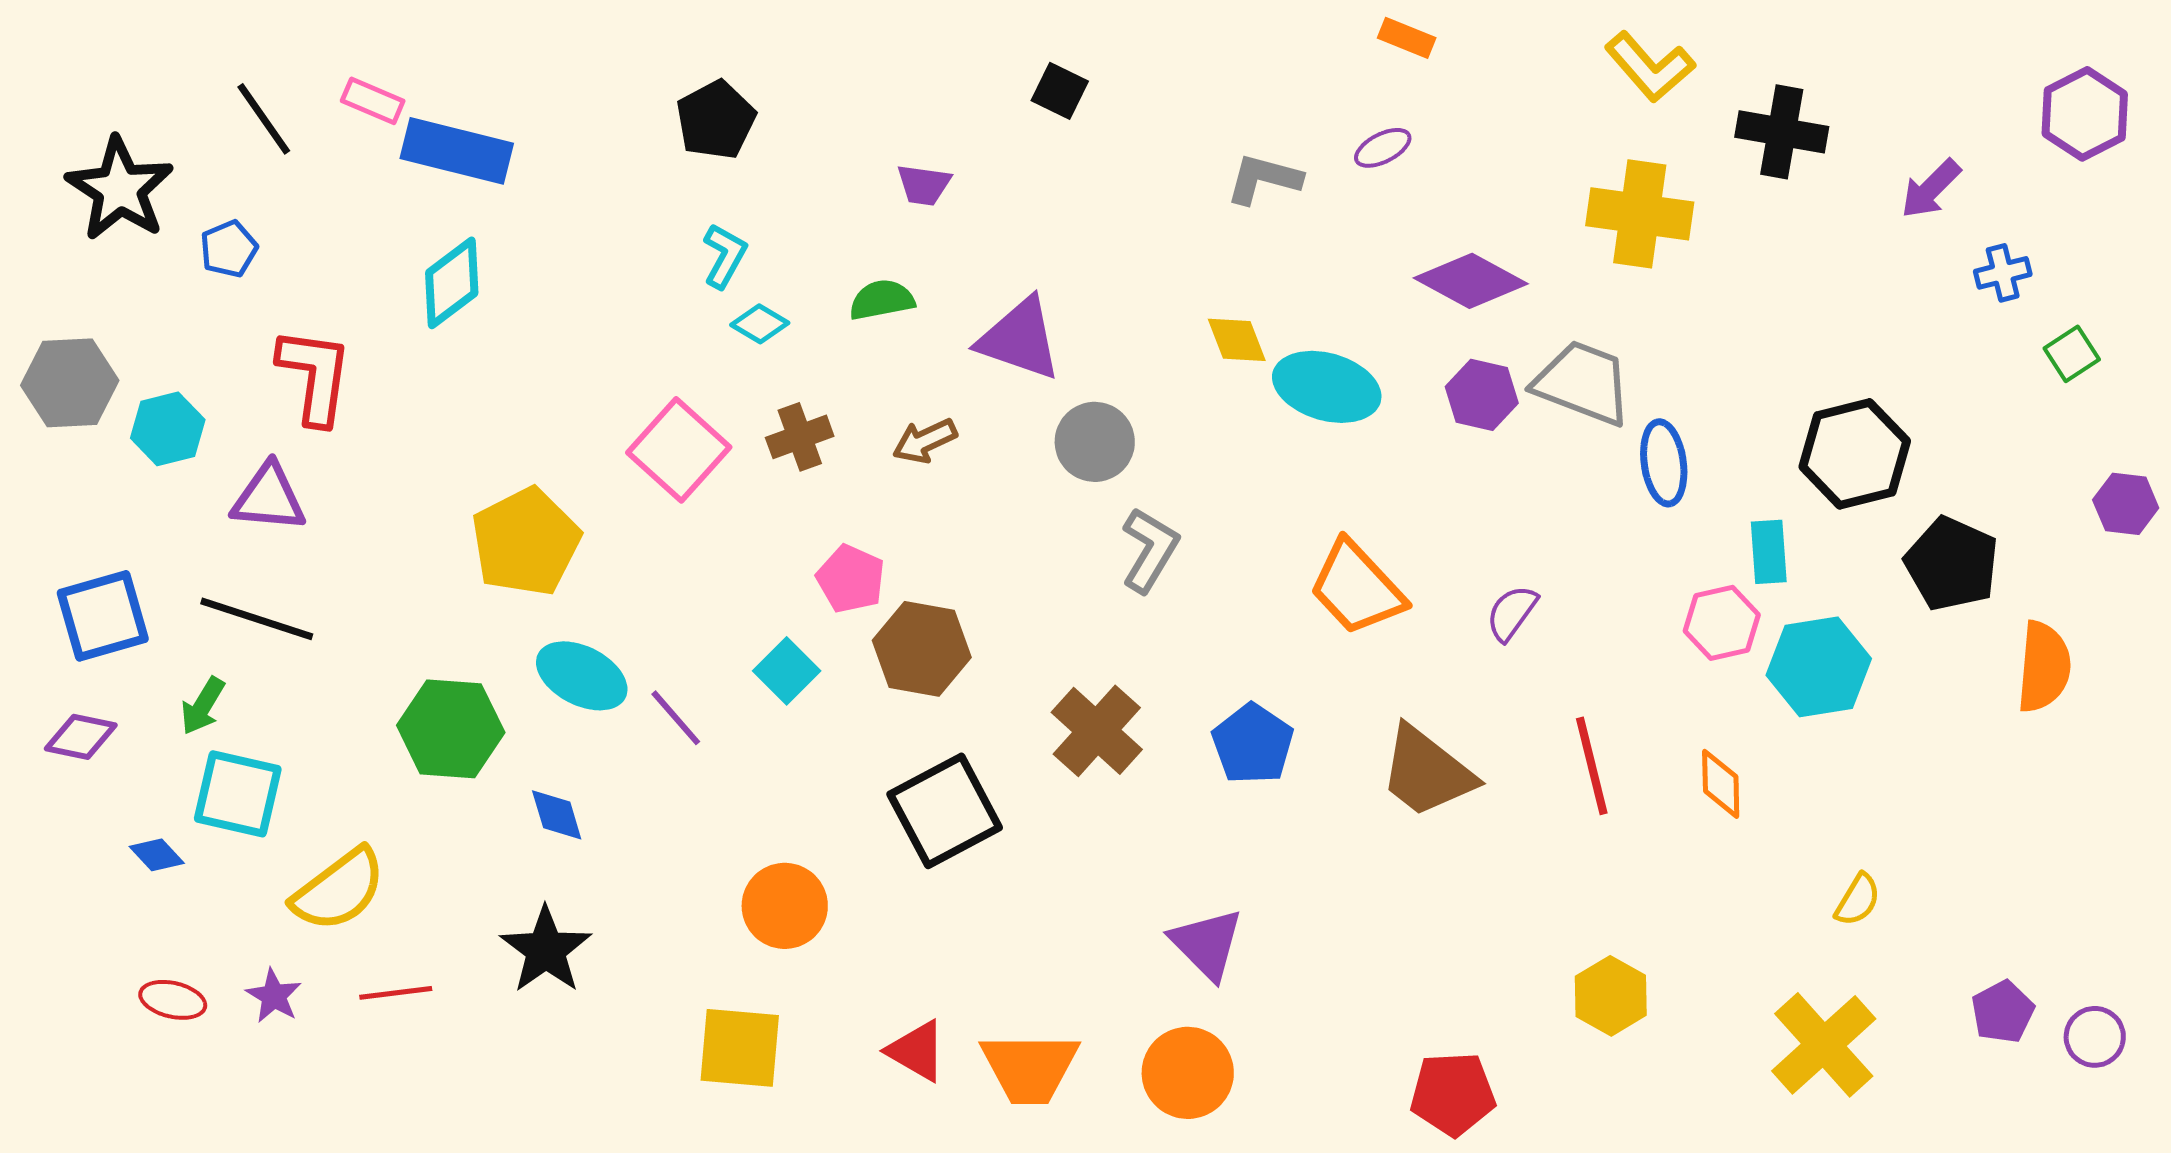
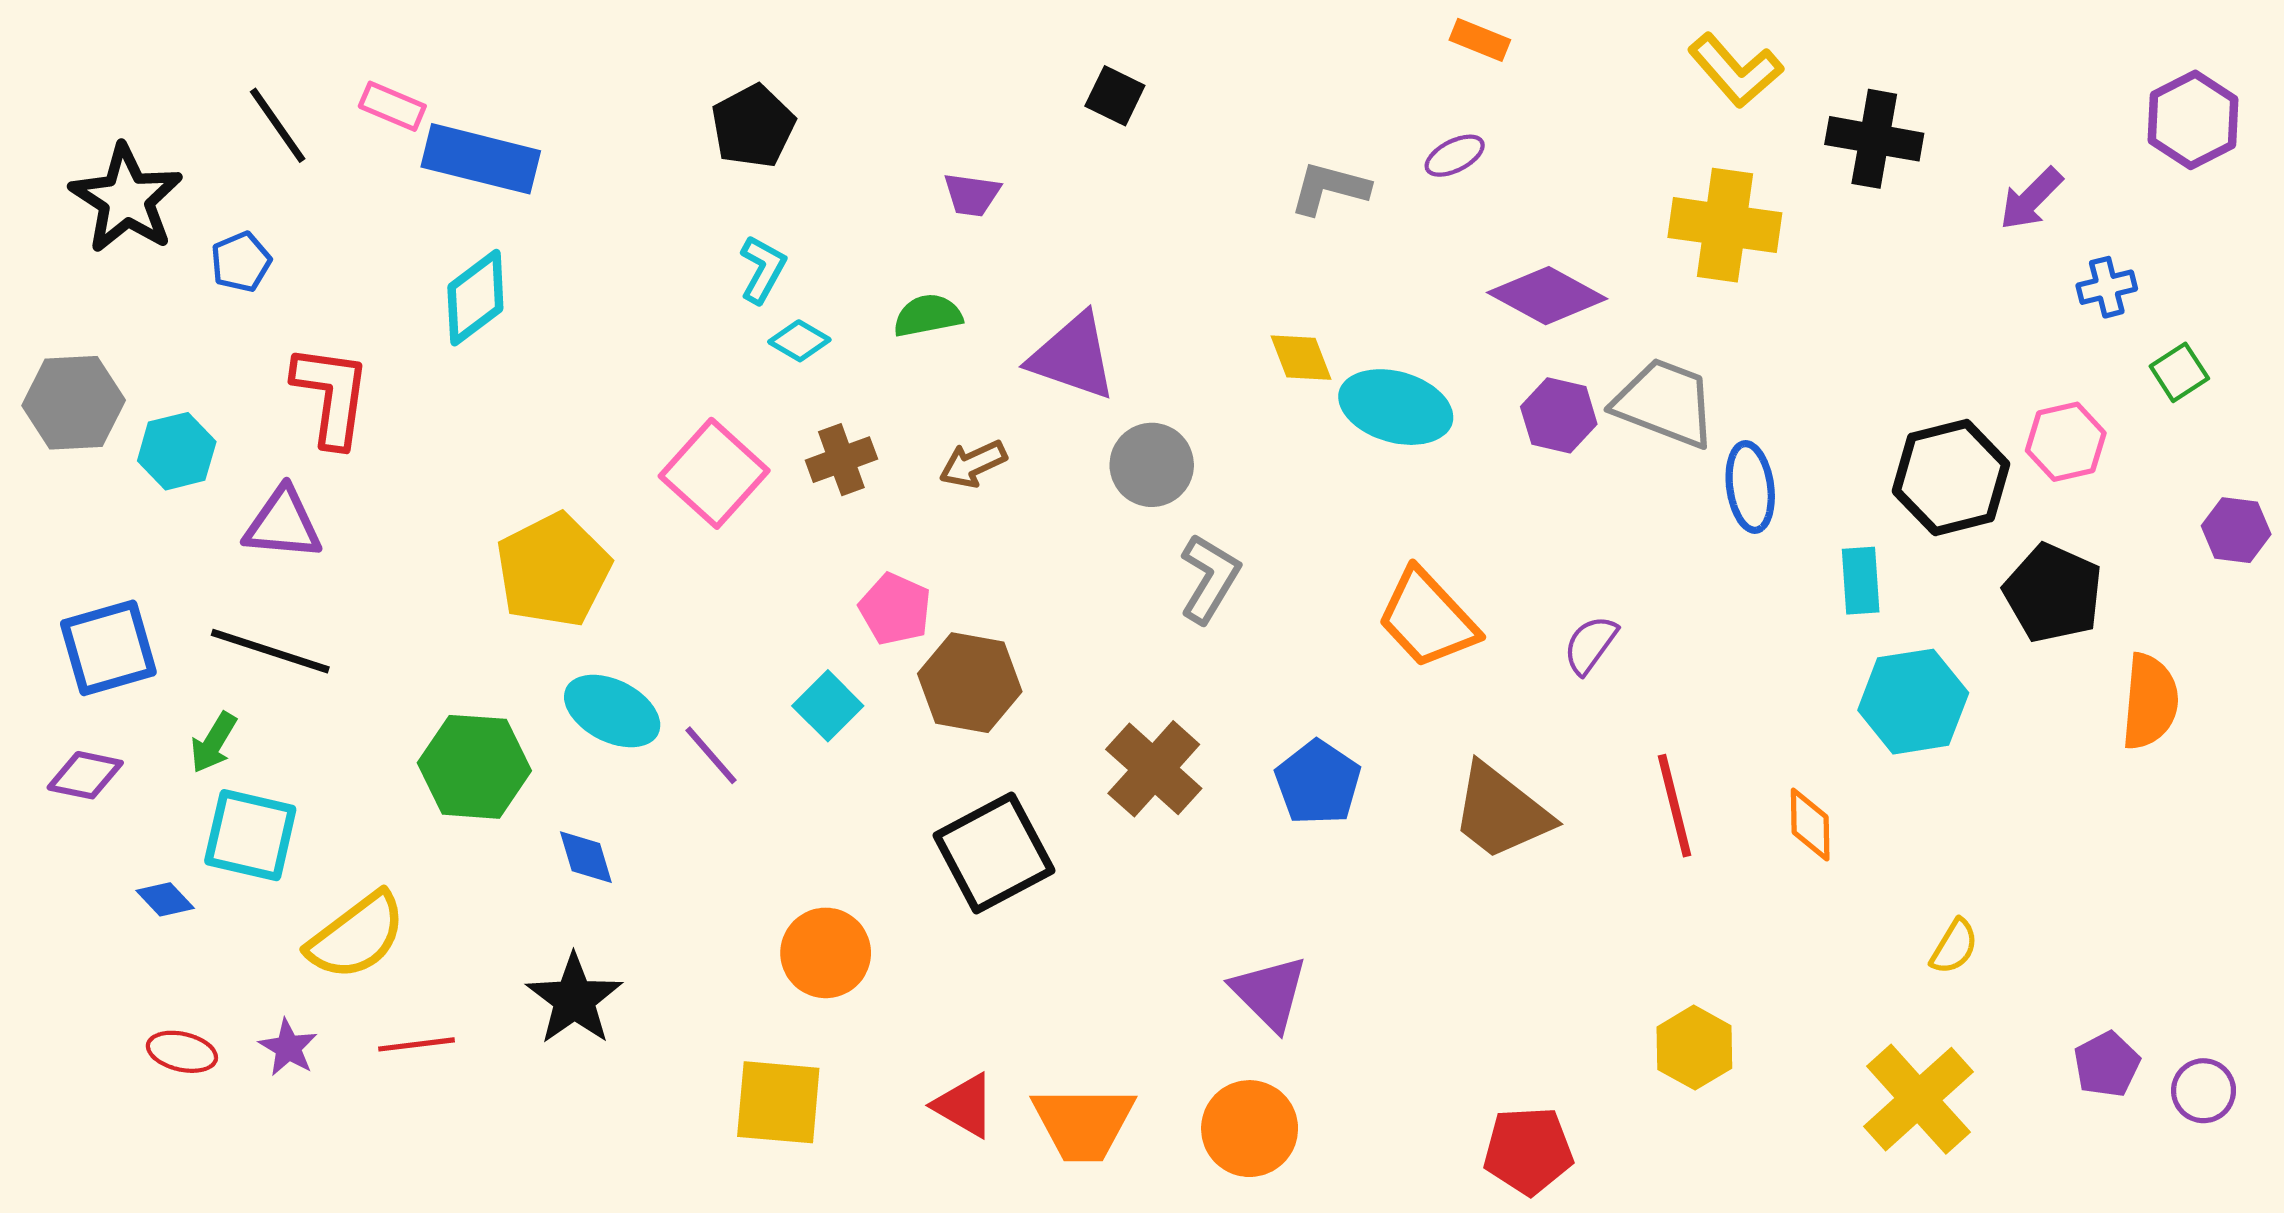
pink hexagon: (1722, 623) -> (2066, 442), moved

